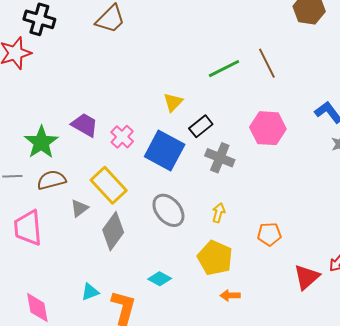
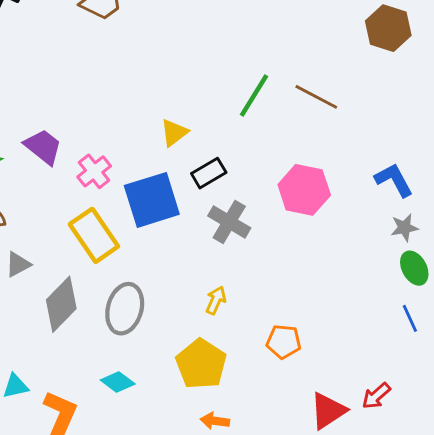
brown line: (267, 63) -> (316, 97), turned -44
green line: (224, 69) -> (254, 95), turned -40
blue square: (165, 150) -> (152, 200), turned 36
yellow rectangle: (109, 185) -> (94, 235), moved
gray ellipse: (168, 210) -> (125, 309), moved, turned 48

